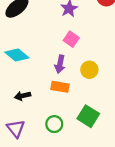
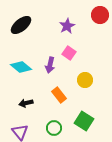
purple arrow: (60, 64) -> (50, 65), moved
orange rectangle: (60, 87) -> (59, 95), turned 42

